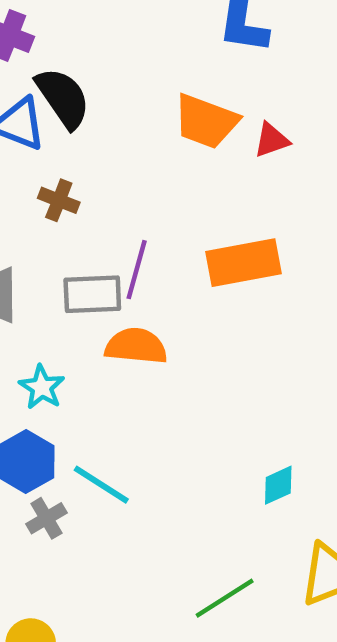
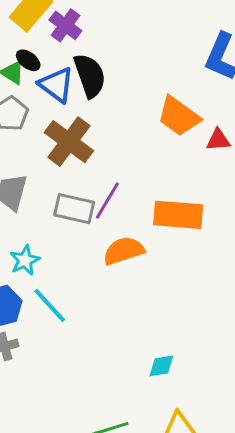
brown cross: (59, 200) -> (69, 142), size x1.8
orange semicircle: (136, 346) -> (124, 251), moved, turned -39
cyan line: (101, 485) -> (50, 305), moved

